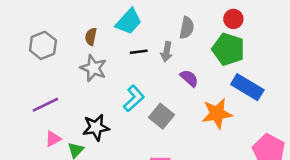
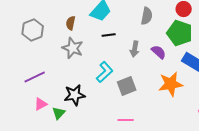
gray arrow: (167, 52) -> (135, 49), moved
purple semicircle: (189, 78) -> (159, 52), moved
gray square: (161, 116) -> (127, 86), turned 30

